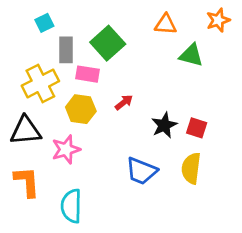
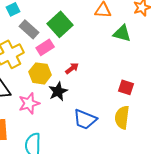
gray rectangle: (66, 50) -> (29, 29), turned -48
pink rectangle: (88, 74) -> (45, 47), turned -42
black star: (164, 125) -> (58, 91), moved

